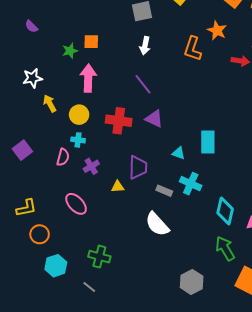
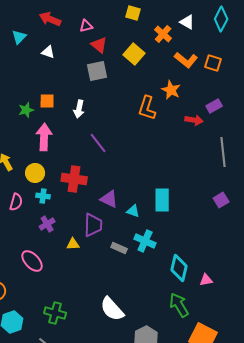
white arrow: (145, 46) -> (79, 109), moved
purple triangle: (154, 119) -> (109, 199), moved
cyan cross: (78, 140) -> (43, 196), moved
pink semicircle: (63, 157) -> (16, 202), moved
white semicircle: (157, 224) -> (112, 309), moved

